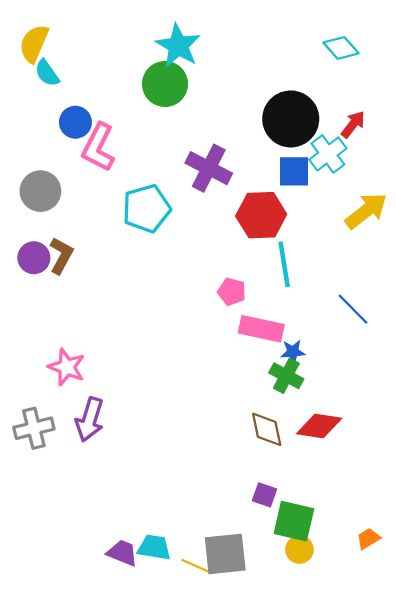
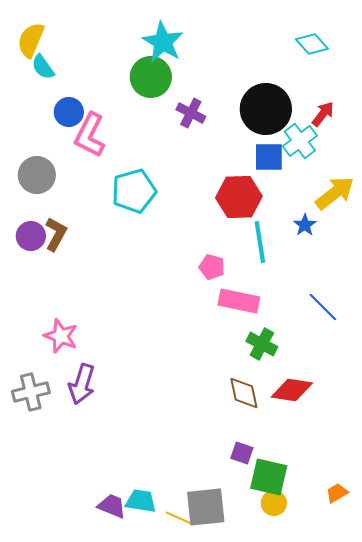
purple cross: (209, 168) -> (191, 113), moved, size x0.7
blue line: (353, 309) -> (323, 307), moved
blue star: (293, 352) -> (305, 225), moved, turned -30

